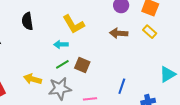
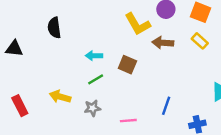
yellow L-shape: (73, 24) -> (138, 24), moved
brown square: (82, 65) -> (127, 65), moved
gray star: (60, 89) -> (92, 108), size x0.6

